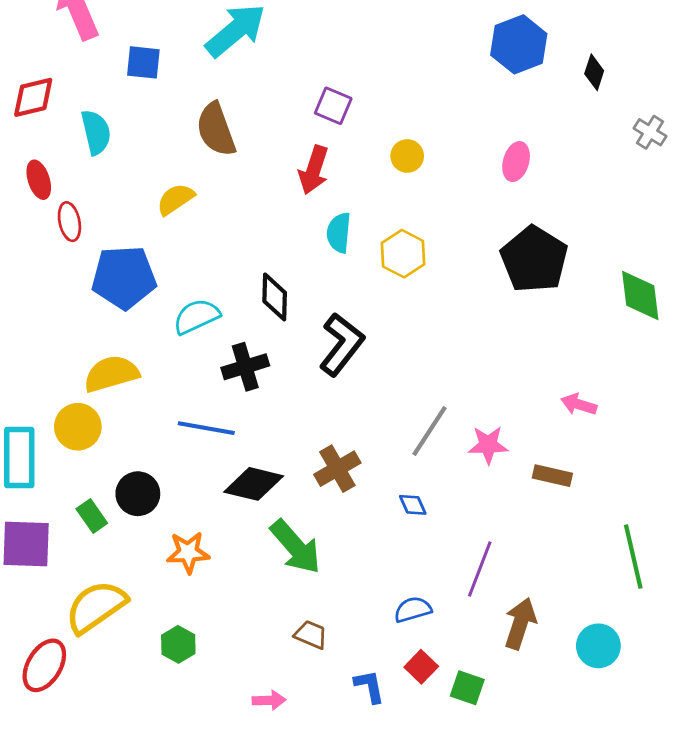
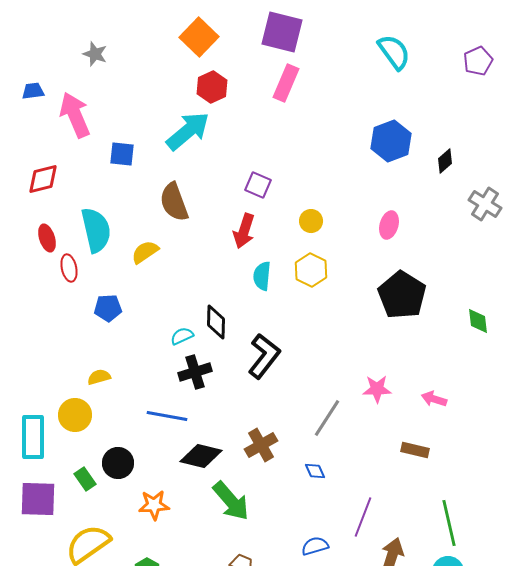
black diamond: (594, 72) -> (445, 161), turned 30
cyan semicircle: (96, 132) -> (96, 230), moved, size x1.4
gray cross: (650, 132) -> (485, 204), size x1.4
yellow hexagon: (403, 254) -> (311, 270), moved
blue pentagon: (124, 277) -> (108, 308), size x0.6
green diamond: (640, 296) -> (478, 321), size x0.7
cyan semicircle: (196, 316) -> (182, 336), moved, size x0.7
yellow semicircle: (111, 374) -> (99, 377), size x0.6
pink star: (488, 445) -> (377, 389), moved
green line: (633, 557) -> (449, 523), moved

